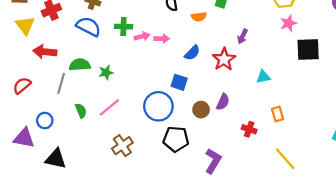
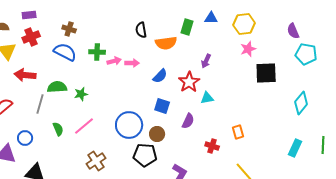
orange semicircle: (199, 17) -> (166, 43), size x1.5
cyan triangle: (263, 77) -> (207, 98), moved
blue square: (179, 82) -> (162, 106), moved
brown circle: (201, 110) -> (157, 134), moved

